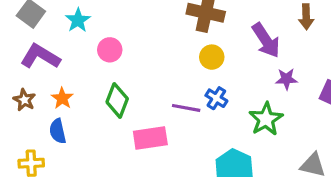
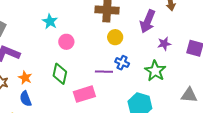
cyan star: (78, 20) -> (50, 21), moved
purple arrow: (266, 40) -> (148, 21), turned 65
pink circle: (110, 50) -> (66, 42), moved

